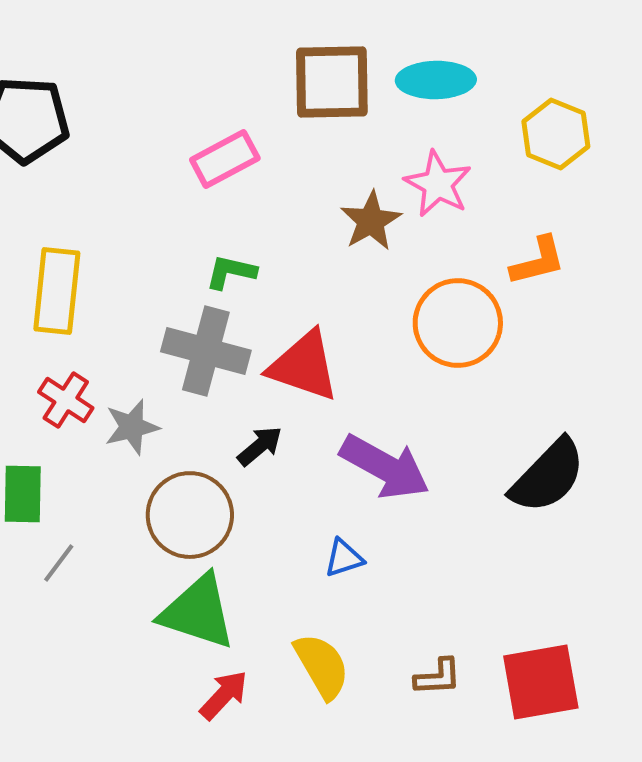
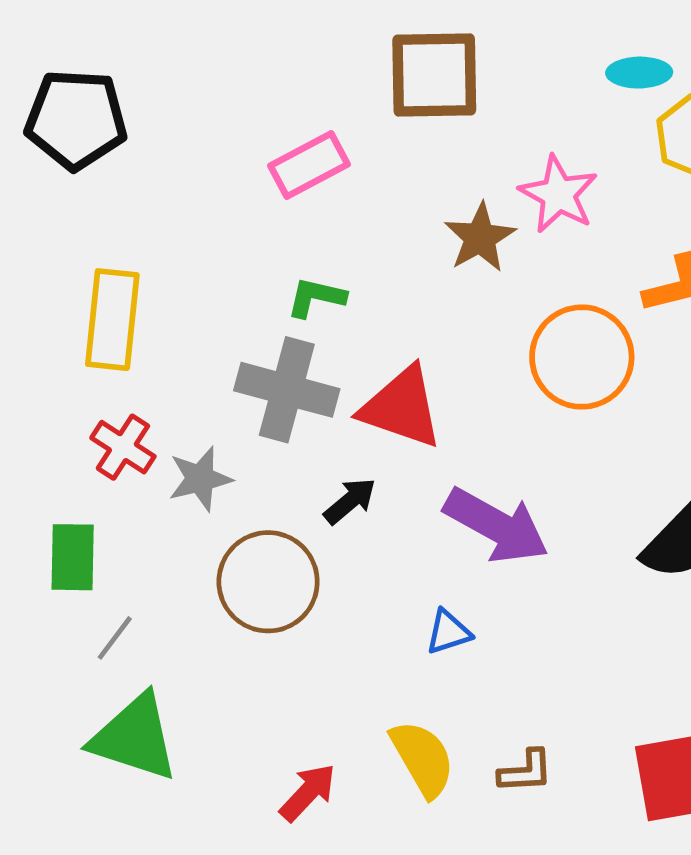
cyan ellipse: (436, 80) -> (639, 73), moved, size x0.7
green triangle: (198, 612) -> (135, 737), moved
brown L-shape: (438, 677) -> (526, 771), moved

